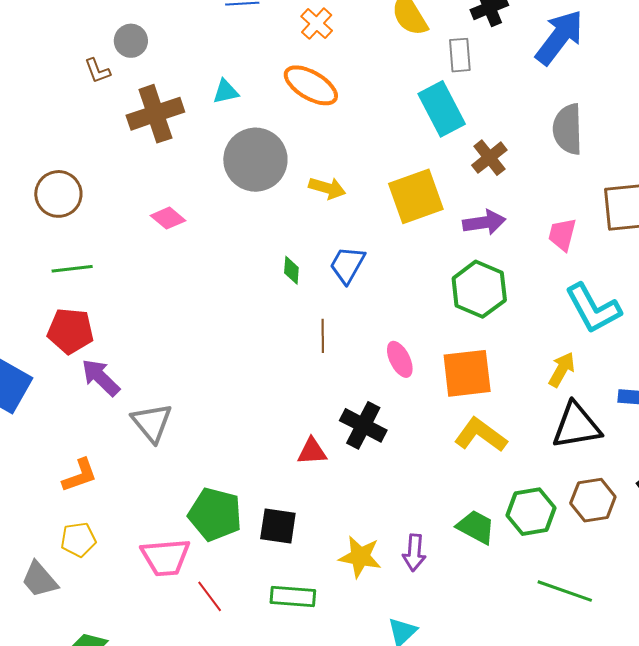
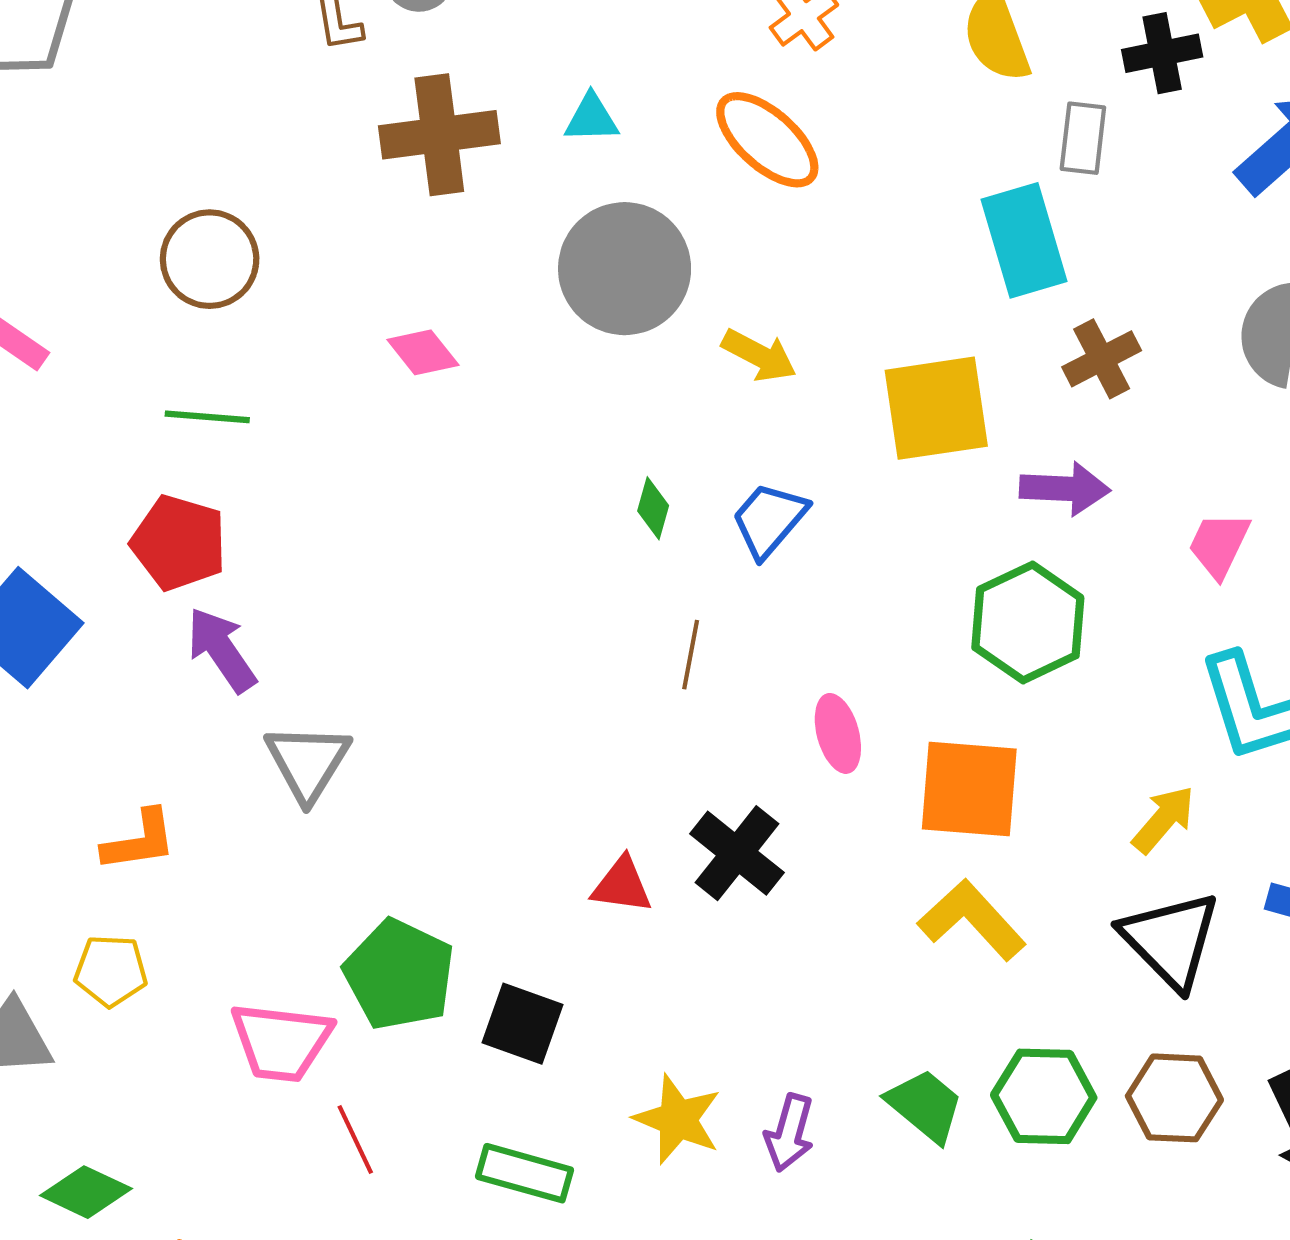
black triangle: (576, 426) -> (1171, 940), turned 44

